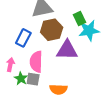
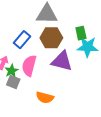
green star: (21, 78) -> (11, 71), moved
gray square: (33, 79) -> (13, 82), moved

